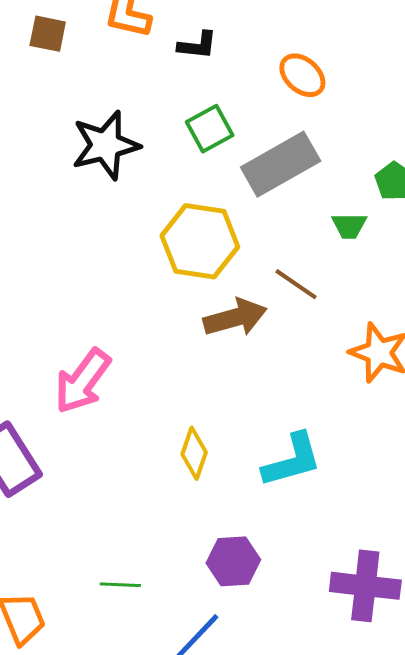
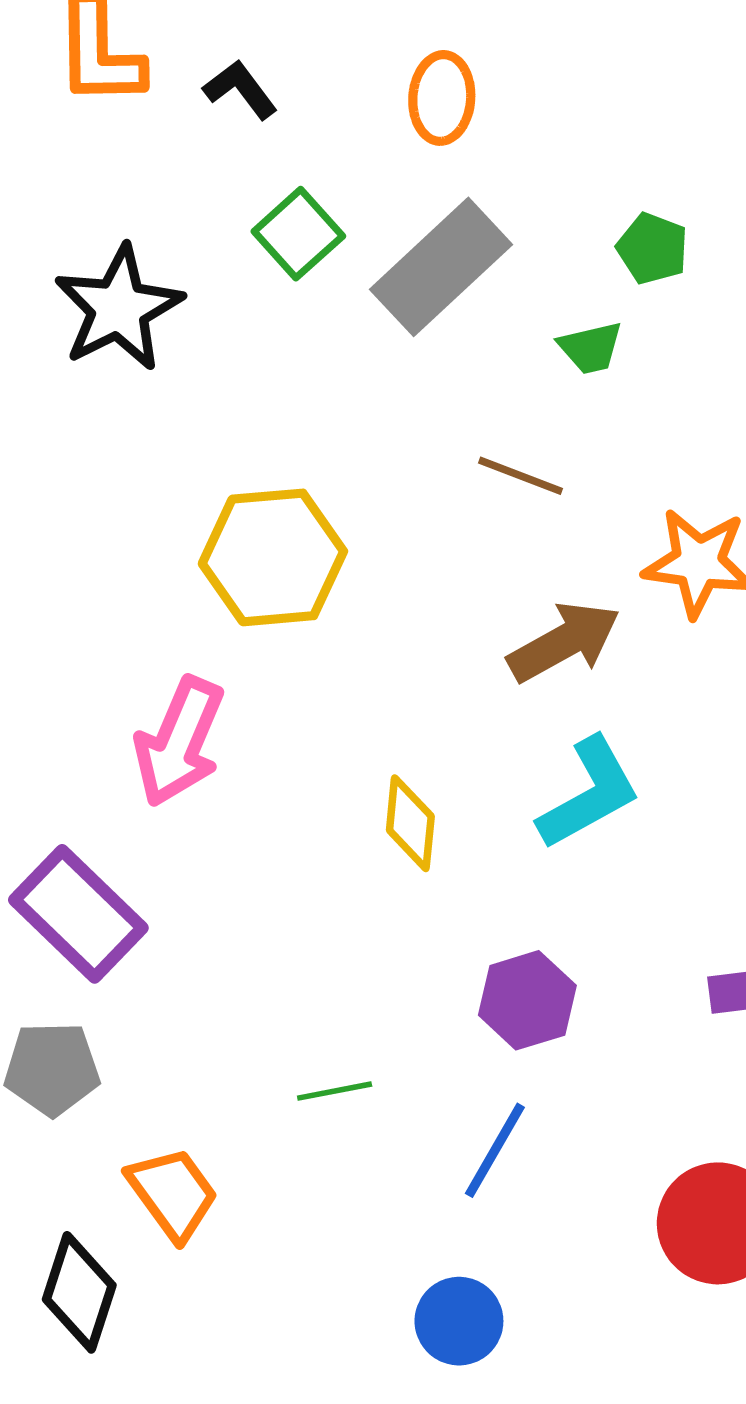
black L-shape: (197, 45) -> (240, 89), turned -120
orange ellipse: (302, 75) -> (442, 98), turned 66
yellow hexagon: (200, 241) -> (273, 557), moved
brown arrow: (235, 318) -> (564, 642), moved

